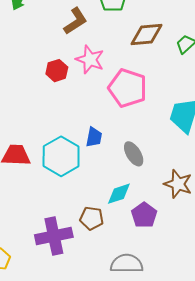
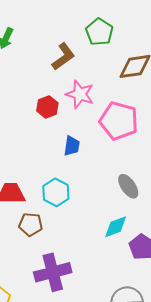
blue trapezoid: (94, 137) -> (72, 146), moved
cyan hexagon: (61, 156) -> (56, 192), size x0.7
brown pentagon: (92, 218) -> (31, 224), moved

